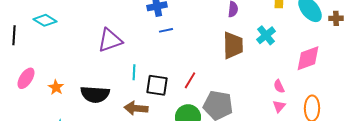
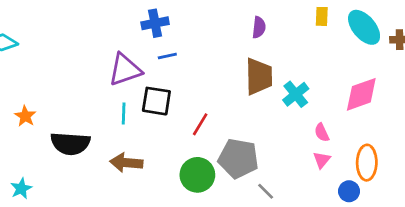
cyan cross: (266, 35) -> (296, 94), moved
purple triangle: (110, 40) -> (125, 70), moved
black square: (157, 85) -> (156, 101), moved
orange star: (56, 87) -> (25, 116), moved

